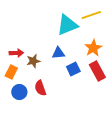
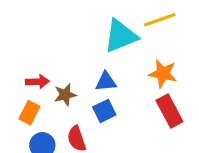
orange star: (93, 48) -> (163, 74), turned -30
blue square: (73, 69) -> (104, 111), moved

